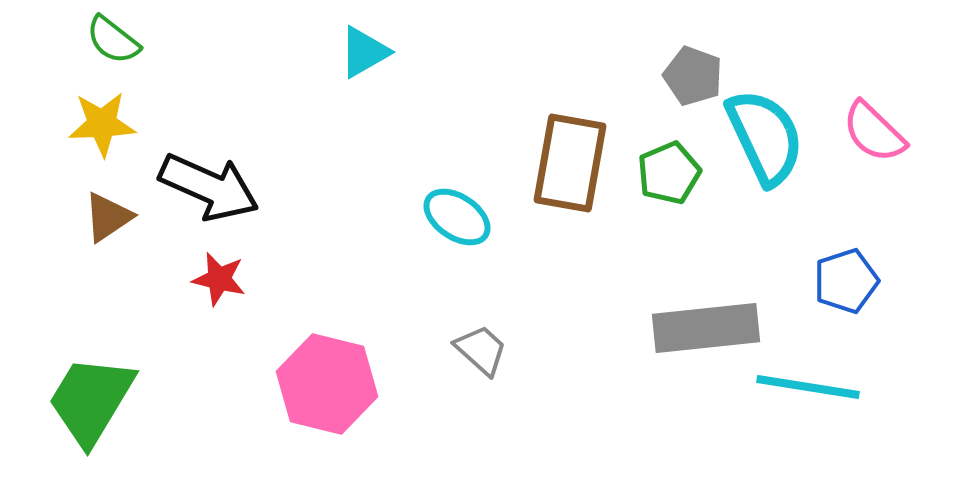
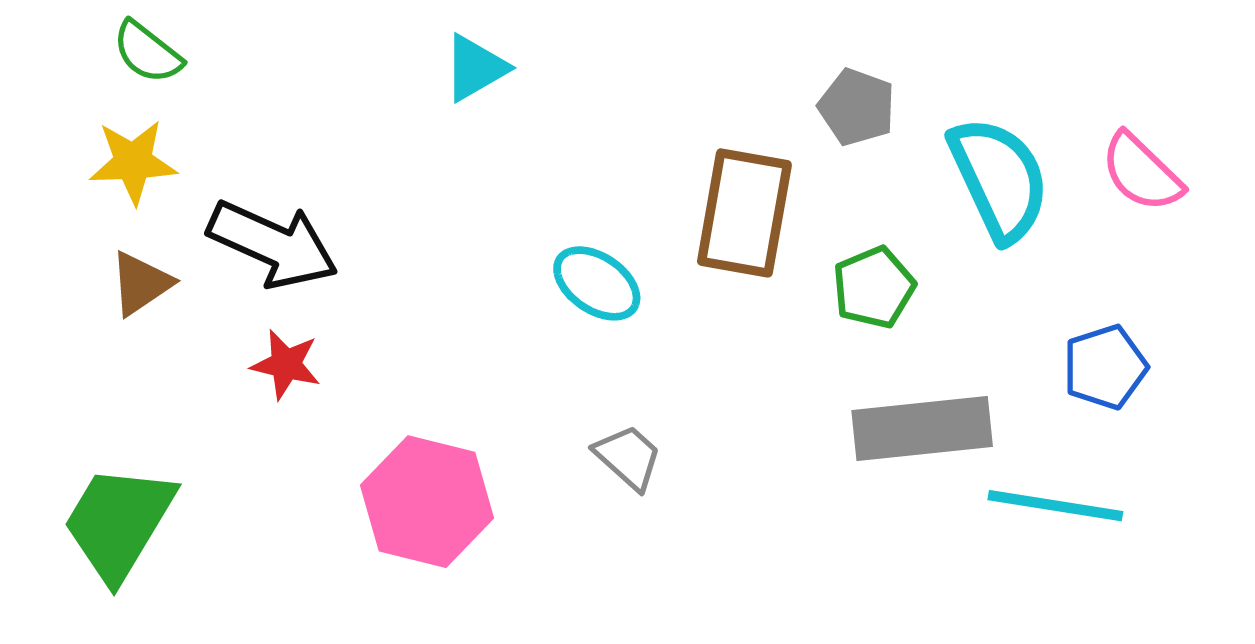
gray pentagon: (693, 76) -> (857, 107), moved
green pentagon: (669, 173) -> (874, 287), moved

